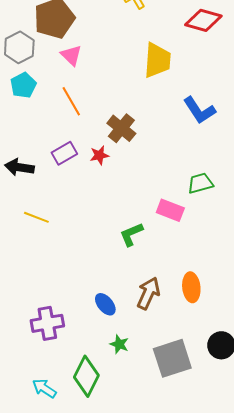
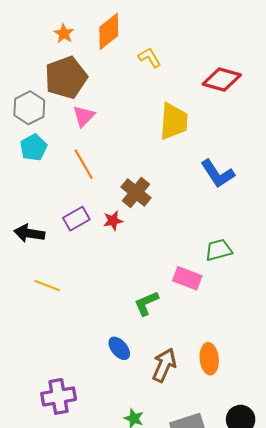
pink triangle: (71, 55) -> (84, 116), turned 30
blue ellipse: (105, 304) -> (119, 348), moved

